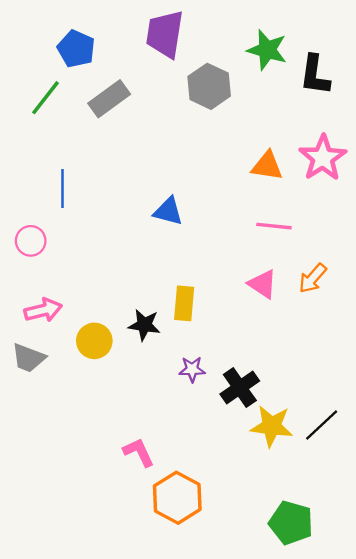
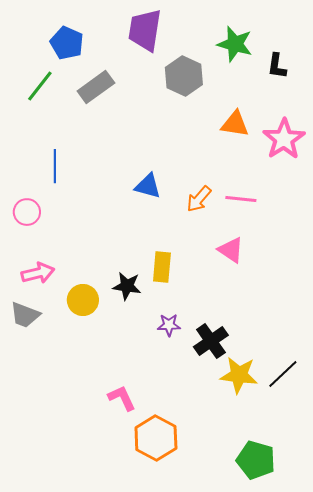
black L-shape: (315, 75) -> (277, 66), size x0.7
orange triangle: (267, 166) -> (235, 124), moved
orange arrow: (313, 278) -> (199, 199), moved

